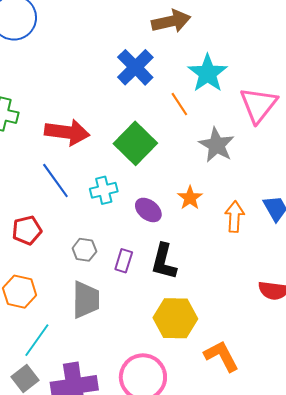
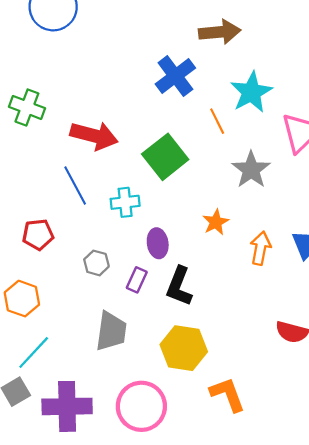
purple ellipse: (148, 210) -> (158, 243), moved, turned 36
gray trapezoid: (86, 300) -> (111, 331), moved

